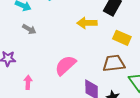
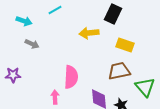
pink semicircle: (65, 65) -> (71, 77), turned 140
pink arrow: (28, 82) -> (55, 97), moved

